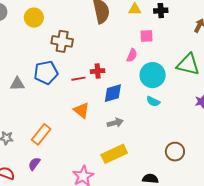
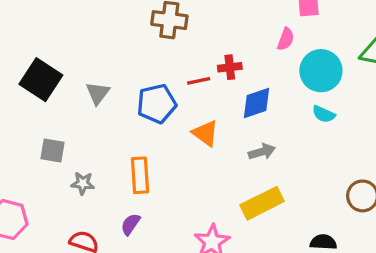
blue pentagon: (46, 73) -> (157, 104), moved
gray triangle: (17, 84) -> (98, 93), turned -49
orange rectangle: (41, 134) -> (140, 175), turned -40

